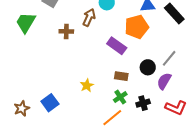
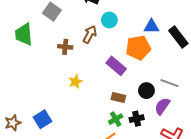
green trapezoid: (26, 23) -> (24, 34), turned -40
gray line: (169, 58) -> (169, 83), turned 66
yellow star: (87, 85) -> (75, 82), moved
black cross: (143, 103) -> (137, 119), moved

